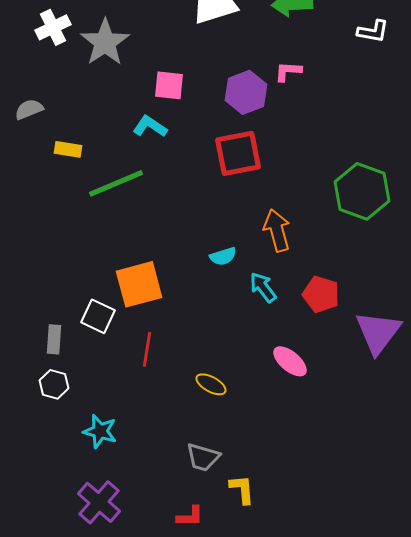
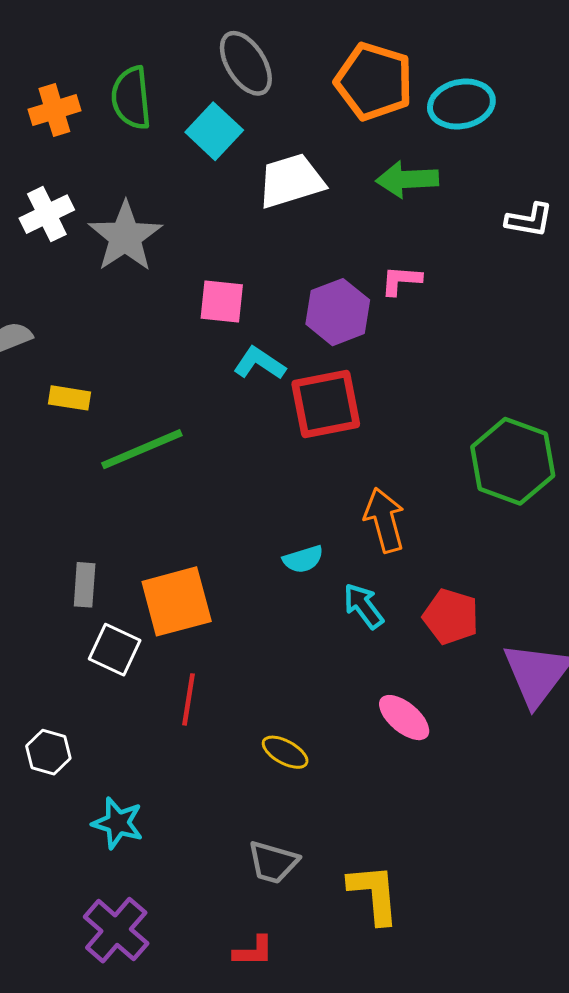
cyan L-shape: (150, 126) -> (259, 363), moved
gray rectangle: (54, 339) -> (85, 585), moved
yellow L-shape: (242, 489) -> (374, 894), moved, size x1.4

